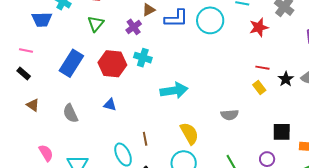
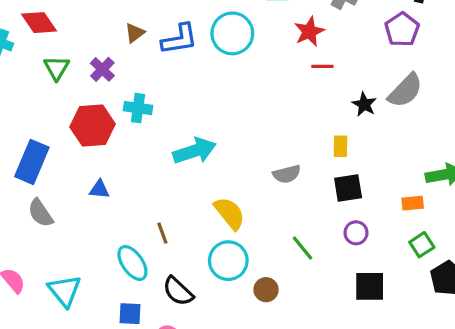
purple cross: (134, 27) -> (102, 69), moved
blue rectangle: (71, 63) -> (32, 162), moved
red line: (262, 68) -> (322, 66), moved
yellow rectangle: (259, 87) -> (340, 146), moved, turned 48
black square: (282, 132) -> (348, 188), moved

